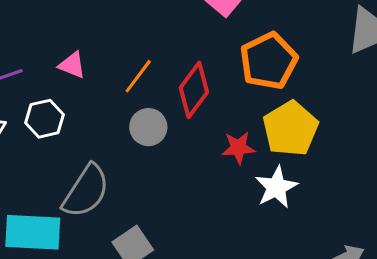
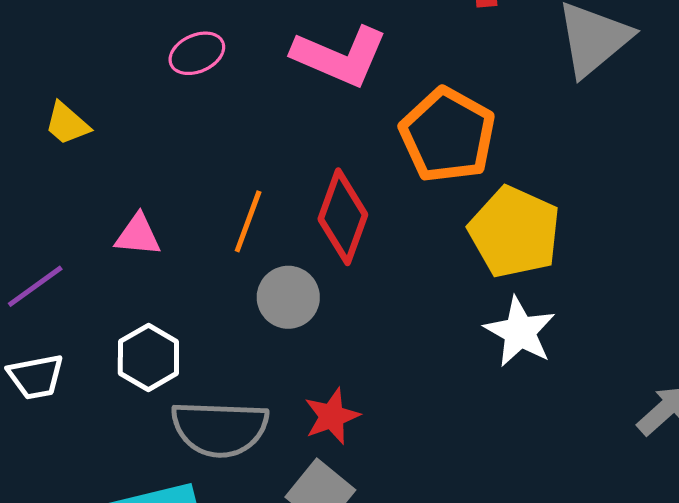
white hexagon: (44, 119) -> (148, 357), moved
red star: (238, 148) -> (332, 416), moved
gray semicircle: (86, 191) -> (220, 429), turned 76

